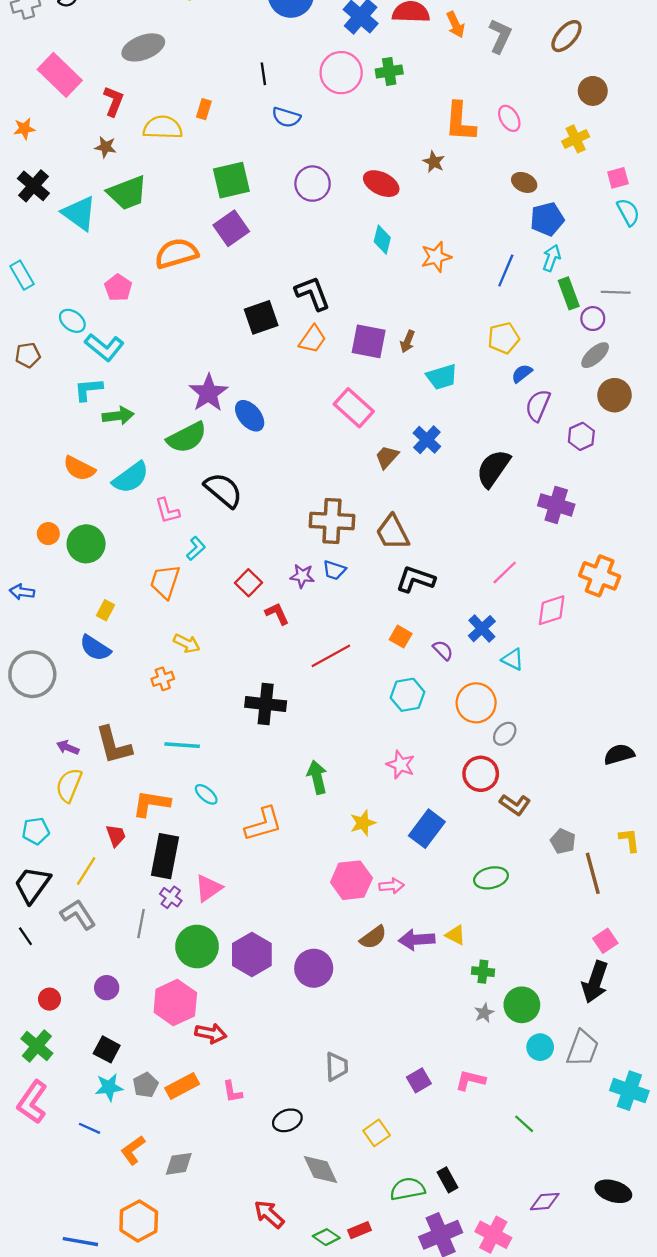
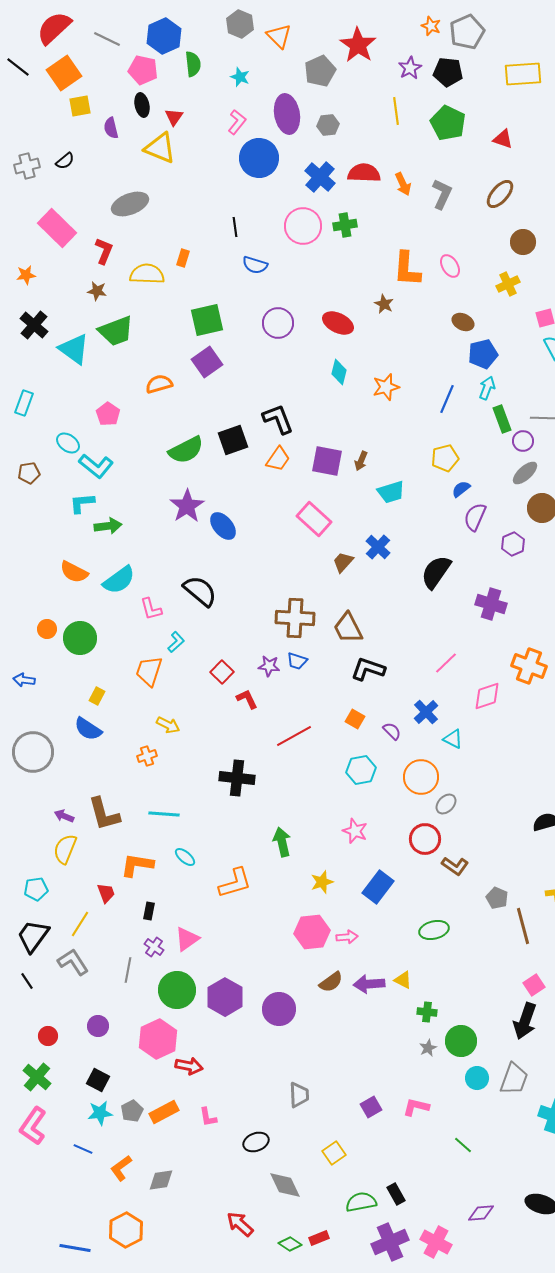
orange semicircle: (176, 253) -> (159, 384), size x0.7
cyan rectangle: (22, 275) -> (24, 403), turned 50
green semicircle: (187, 437) -> (186, 450), moved
black rectangle: (165, 856) -> (149, 911), size x0.5

